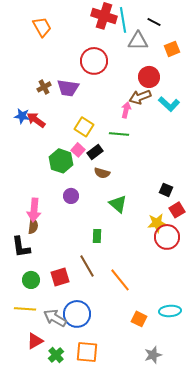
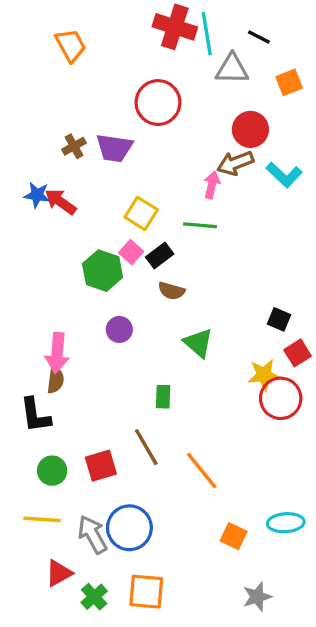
gray arrow: (55, 318) -> (92, 534), turned 30

